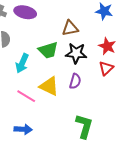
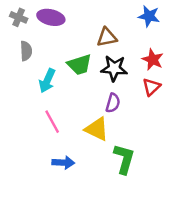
yellow triangle: (49, 86) -> (97, 129), moved
pink line: (26, 96) -> (52, 122), turned 30
blue arrow: (23, 129) -> (63, 163), moved

